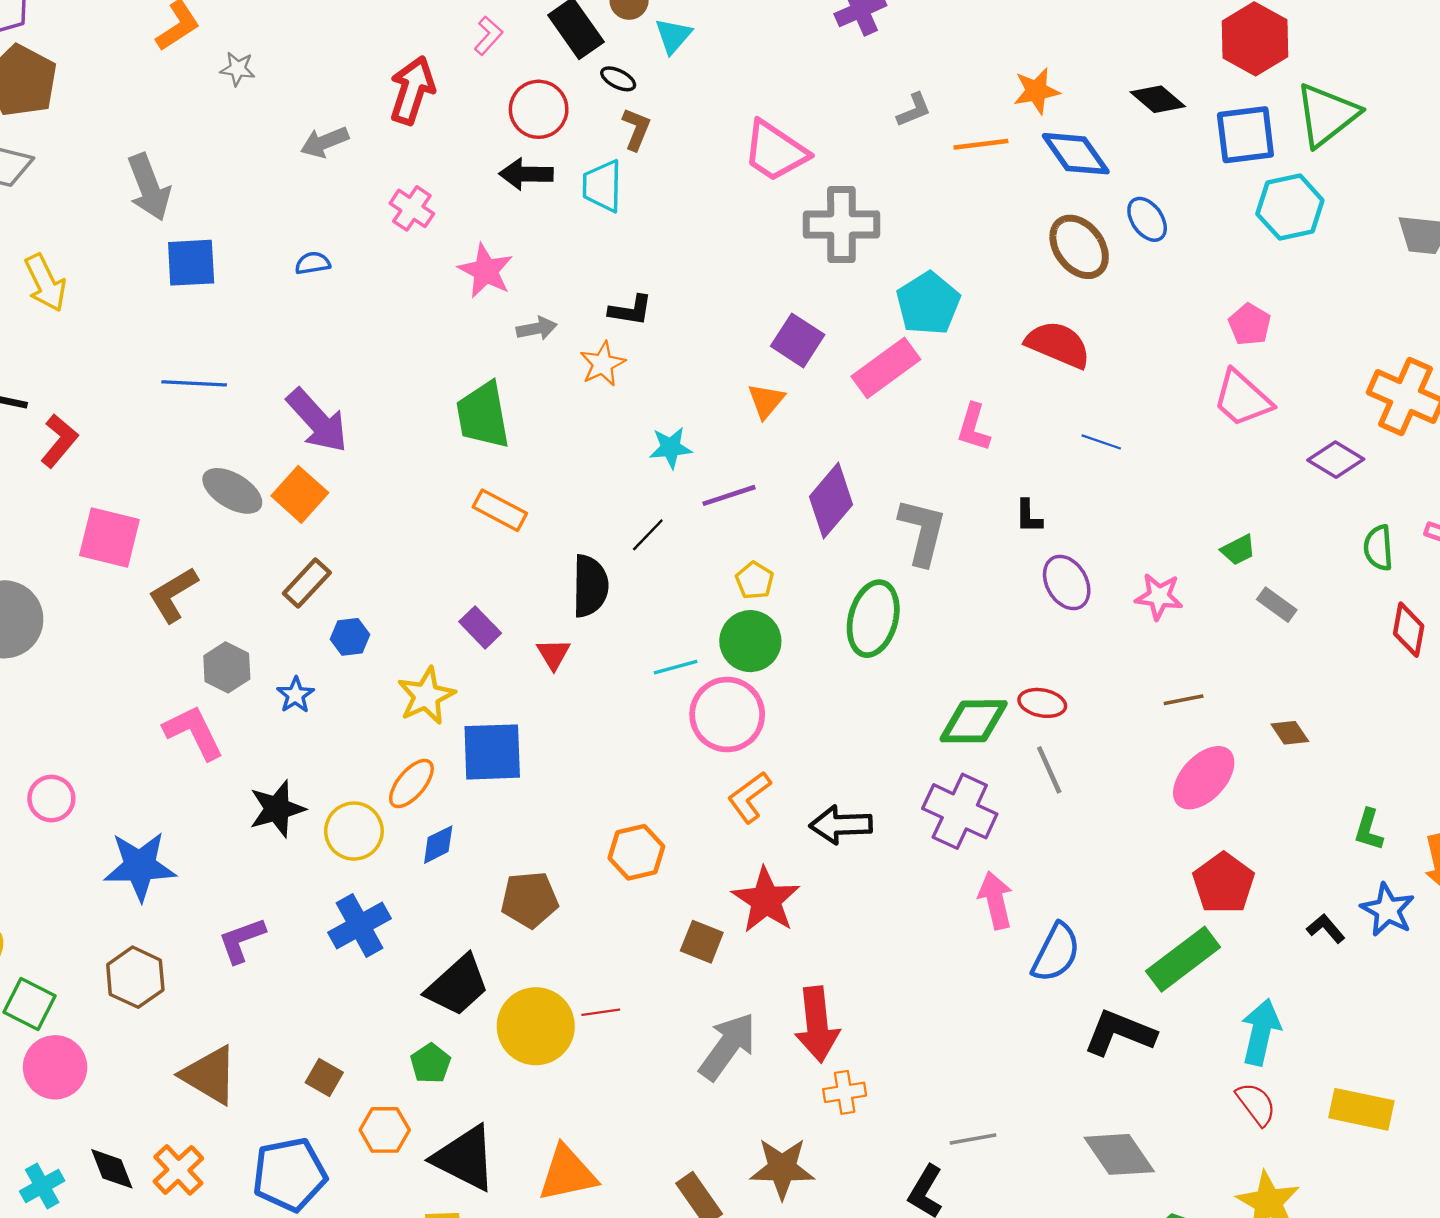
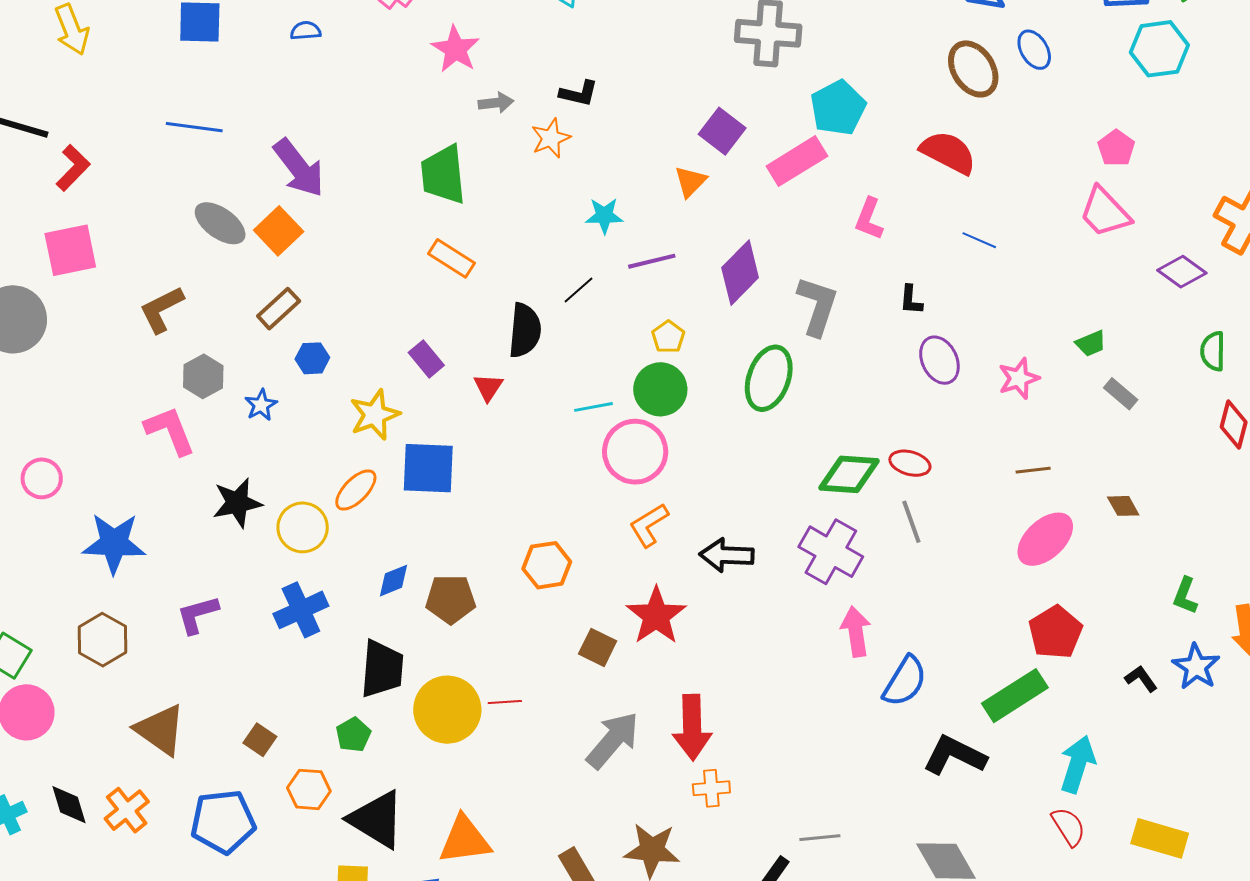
pink square: (109, 537) -> (70, 250), moved, turned -30
pink star: (1159, 596) -> (1019, 378), turned -30
blue diamond: (438, 845) -> (393, 581), moved
black trapezoid: (457, 986) -> (382, 669), turned -48

